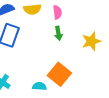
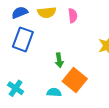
green arrow: (58, 33) -> (59, 60), moved

